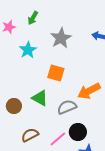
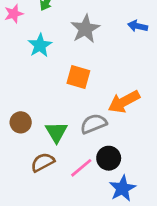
green triangle: (40, 98) -> (56, 132), moved, turned 30

